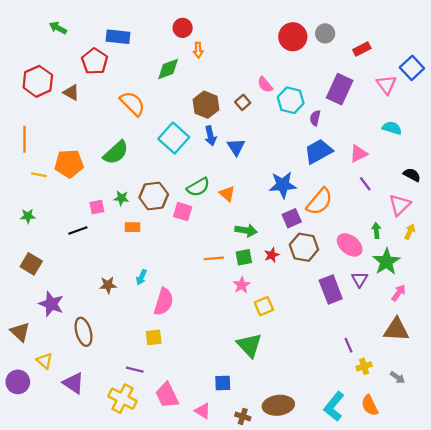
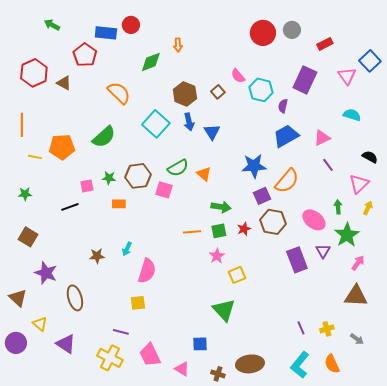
red circle: (183, 28) -> (131, 25), moved
purple line: (348, 345) -> (301, 328), moved

